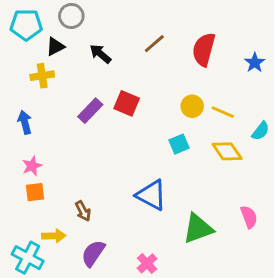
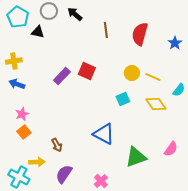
cyan pentagon: (26, 25) -> (18, 17), turned 30
brown line: (154, 44) -> (106, 30), turned -56
black triangle: (55, 47) -> (38, 32), turned 40
black arrow: (100, 54) -> (75, 14), moved
yellow cross: (42, 76) -> (14, 61), moved
blue arrow: (25, 122) -> (17, 84), turned -56
orange square: (35, 192) -> (24, 132), turned -32
pink semicircle: (249, 217) -> (171, 149), turned 56

